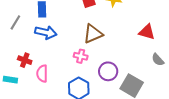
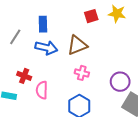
brown triangle: (93, 34) -> (77, 45), moved
purple circle: (108, 71) -> (120, 82), moved

